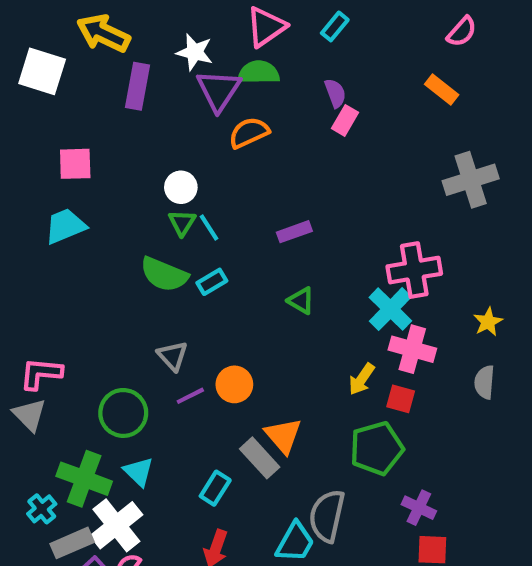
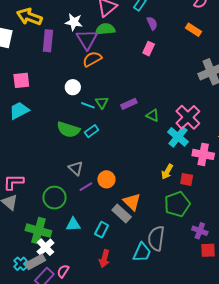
purple semicircle: (335, 93) -> (152, 23), moved
orange semicircle: (249, 133) -> (92, 59), moved
green triangle: (182, 223) -> (102, 102), moved
cyan line: (209, 228) -> (88, 105), turned -32
pink cross: (414, 270) -> (188, 117), turned -30
green triangle: (301, 301) -> (153, 115), moved
pink cross: (412, 349) -> (203, 154), moved
cyan triangle: (138, 472) -> (73, 224), moved, turned -42
cyan cross: (42, 509) -> (20, 264), moved
white cross: (116, 525) -> (46, 247), moved, size x0.7

